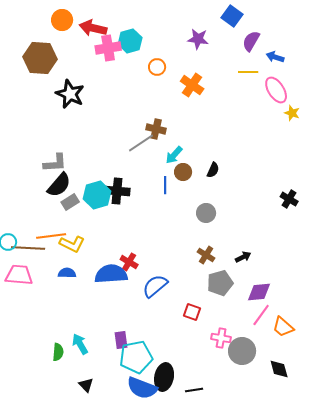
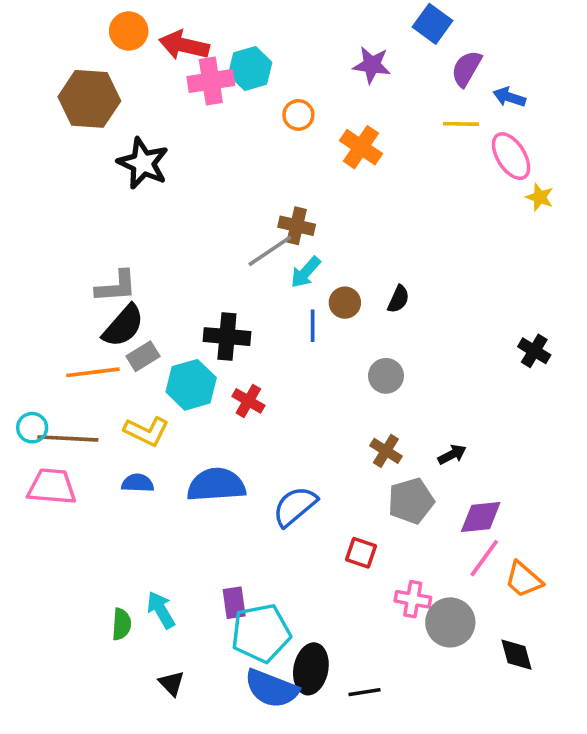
cyan arrow: (174, 155) -> (306, 272), moved
cyan hexagon: (97, 195) -> (191, 385), moved
orange line: (51, 236) -> (93, 372), moved
red cross: (129, 262) -> (248, 401), moved

